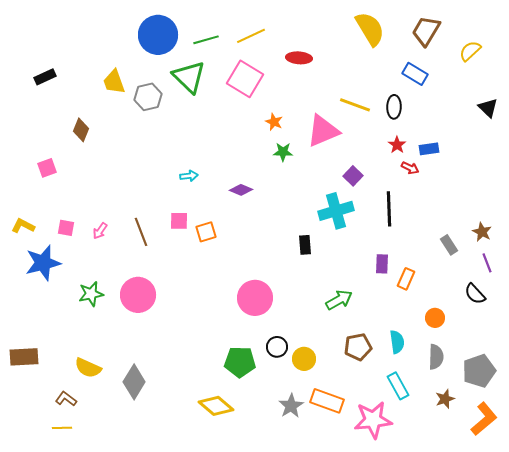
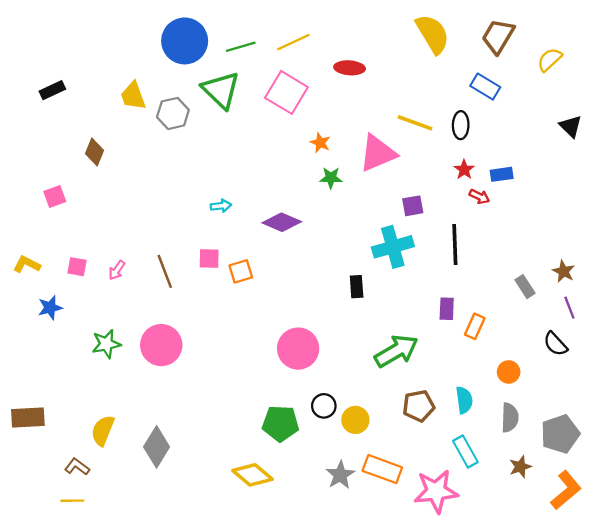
purple square: (353, 176) -> (413, 206), turned 36
purple diamond: (241, 190) -> (282, 222), size x1.4
blue star: (43, 263) -> (50, 308), size x0.6
green arrow: (339, 300) -> (396, 351), size x1.4
yellow semicircle: (88, 368) -> (103, 430), turned 88

